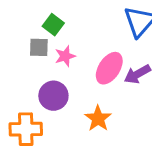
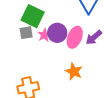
green square: (53, 25) -> (33, 16), size x1.6
purple circle: (53, 96) -> (57, 33), moved

